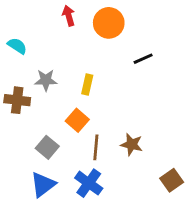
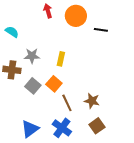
black line: (143, 59) -> (101, 30), moved, turned 32
gray square: (47, 147) -> (33, 86), moved
brown line: (96, 147) -> (67, 103), turned -30
brown square: (172, 180) -> (97, 126), moved

